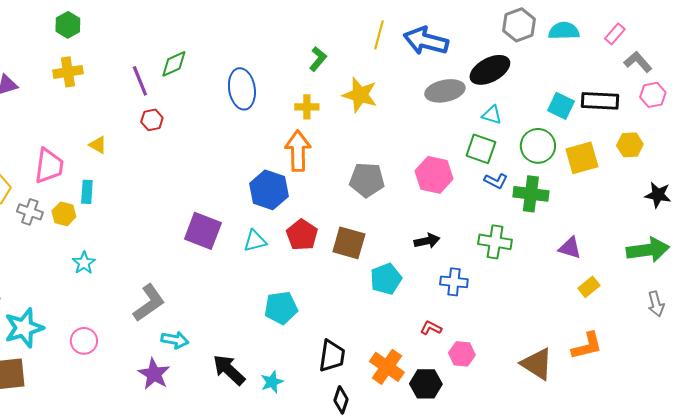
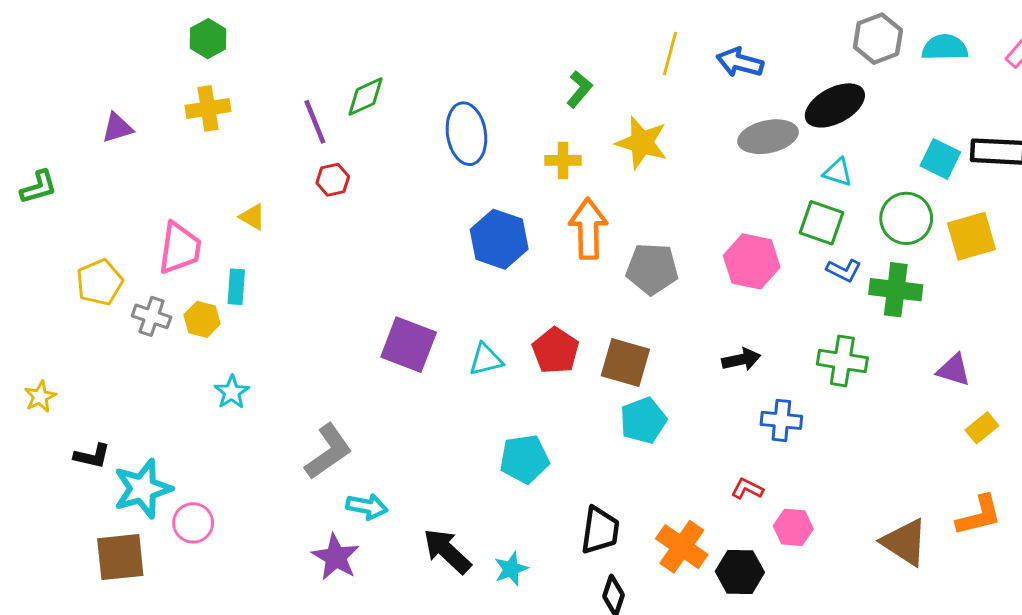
blue arrow: (426, 41) -> (740, 62), size x0.7
orange arrow: (298, 151) -> (588, 229), moved
blue hexagon: (269, 190) -> (499, 239), moved
cyan pentagon: (386, 279) -> (643, 420), moved
pink circle: (84, 341) -> (193, 523), moved

